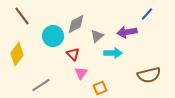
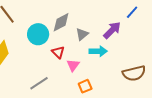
purple arrow: (127, 32) -> (112, 30), turned 144
pink triangle: (81, 73) -> (73, 65), moved
gray line: (41, 85) -> (39, 83), moved

